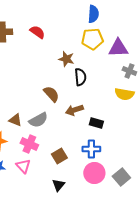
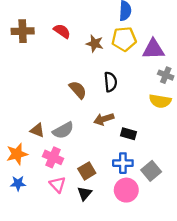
brown star: (66, 59) -> (95, 44), moved
brown semicircle: (51, 94) -> (78, 90), moved
pink triangle: (23, 166) -> (58, 184), moved
gray square: (121, 177) -> (151, 171), moved
black triangle: (58, 185) -> (85, 193), moved

